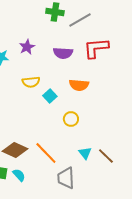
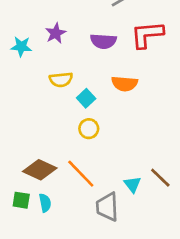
yellow circle: (71, 119) -> (89, 129), moved
cyan triangle: (85, 153) -> (132, 184), moved
cyan semicircle: (19, 175) -> (45, 203), turned 32

